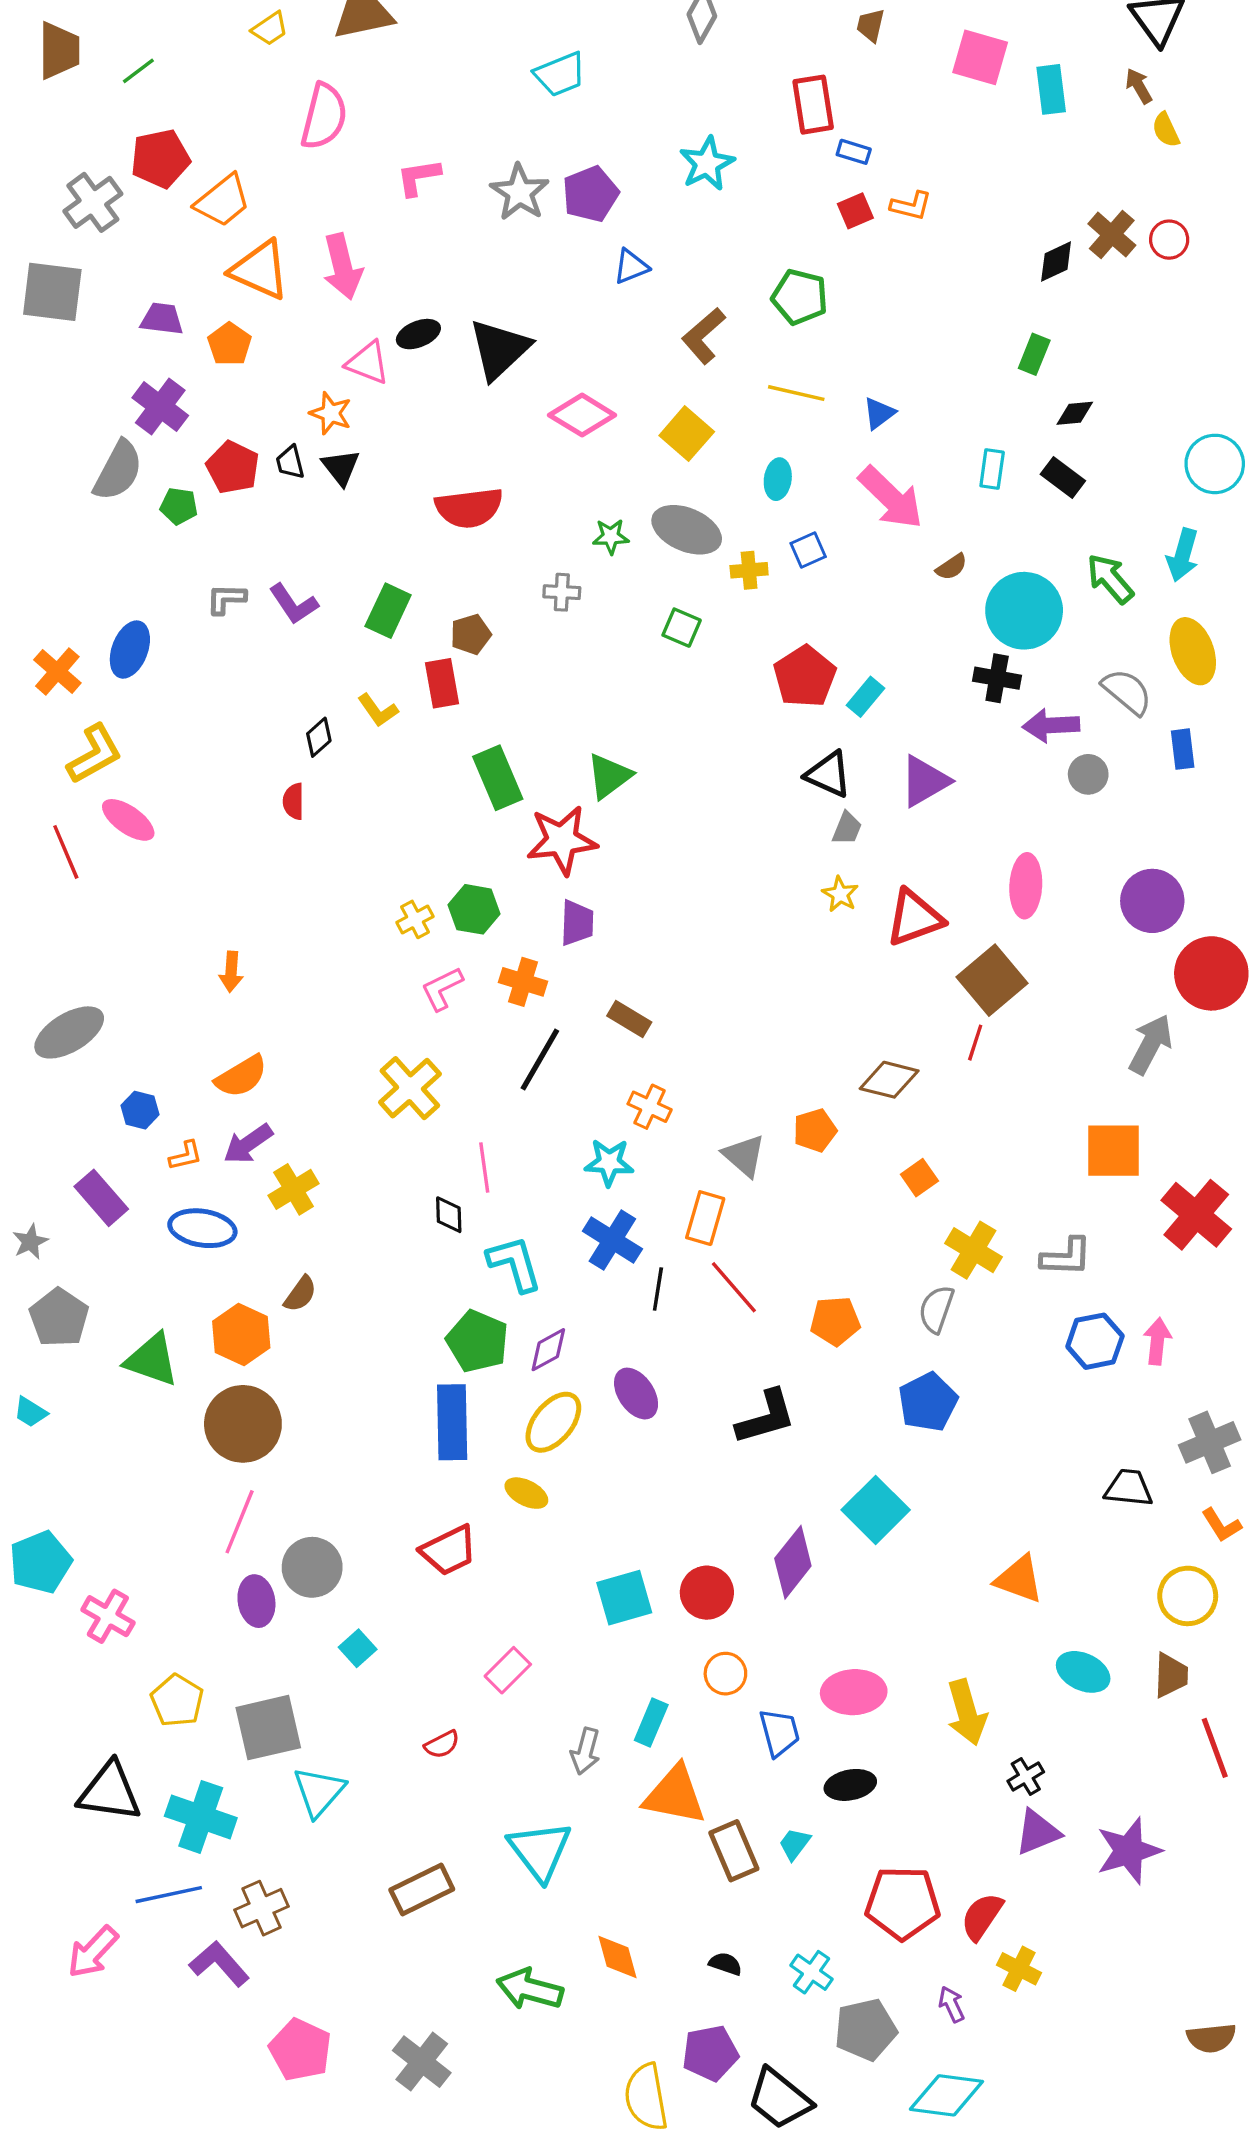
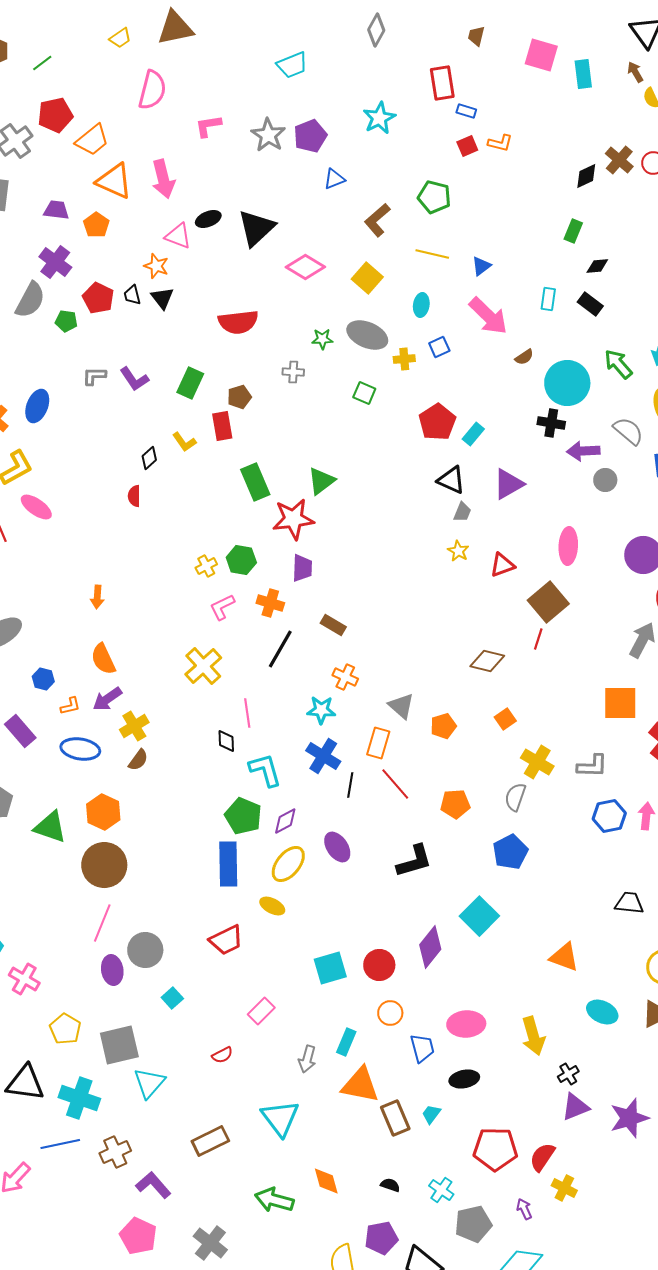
red triangle: (914, 918) -> (502, 565), size x0.7
orange semicircle: (241, 1076) -> (103, 659), turned 96
orange pentagon: (815, 1130) -> (443, 726), moved
brown semicircle: (300, 1294) -> (138, 760), moved
purple L-shape: (219, 1964) -> (153, 1185), moved

